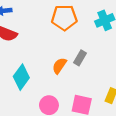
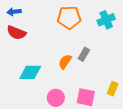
cyan diamond: (21, 77) -> (30, 72), turned 55

